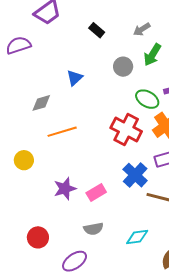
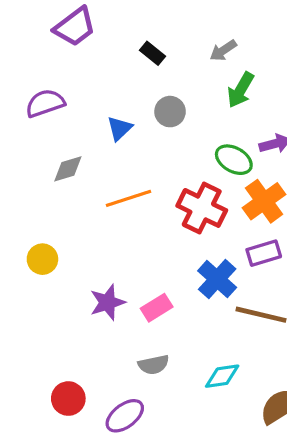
purple semicircle: (18, 45) -> (45, 103), moved
gray circle: (123, 67) -> (170, 112), moved
orange line: (62, 132) -> (129, 198), moved
red circle: (38, 237) -> (68, 399), moved

